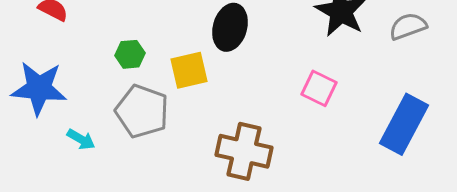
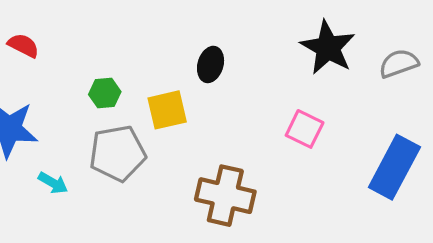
black ellipse: (230, 27) -> (211, 64), size x0.7
gray pentagon: (142, 111) -> (117, 153), turned -30

